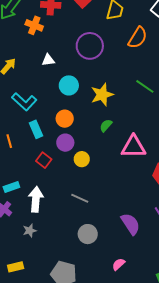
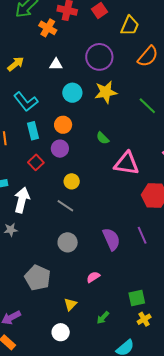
yellow star: (102, 95) -> (106, 92), moved
green semicircle: (106, 126) -> (103, 138), turned -96
yellow circle: (82, 159) -> (72, 181), moved

